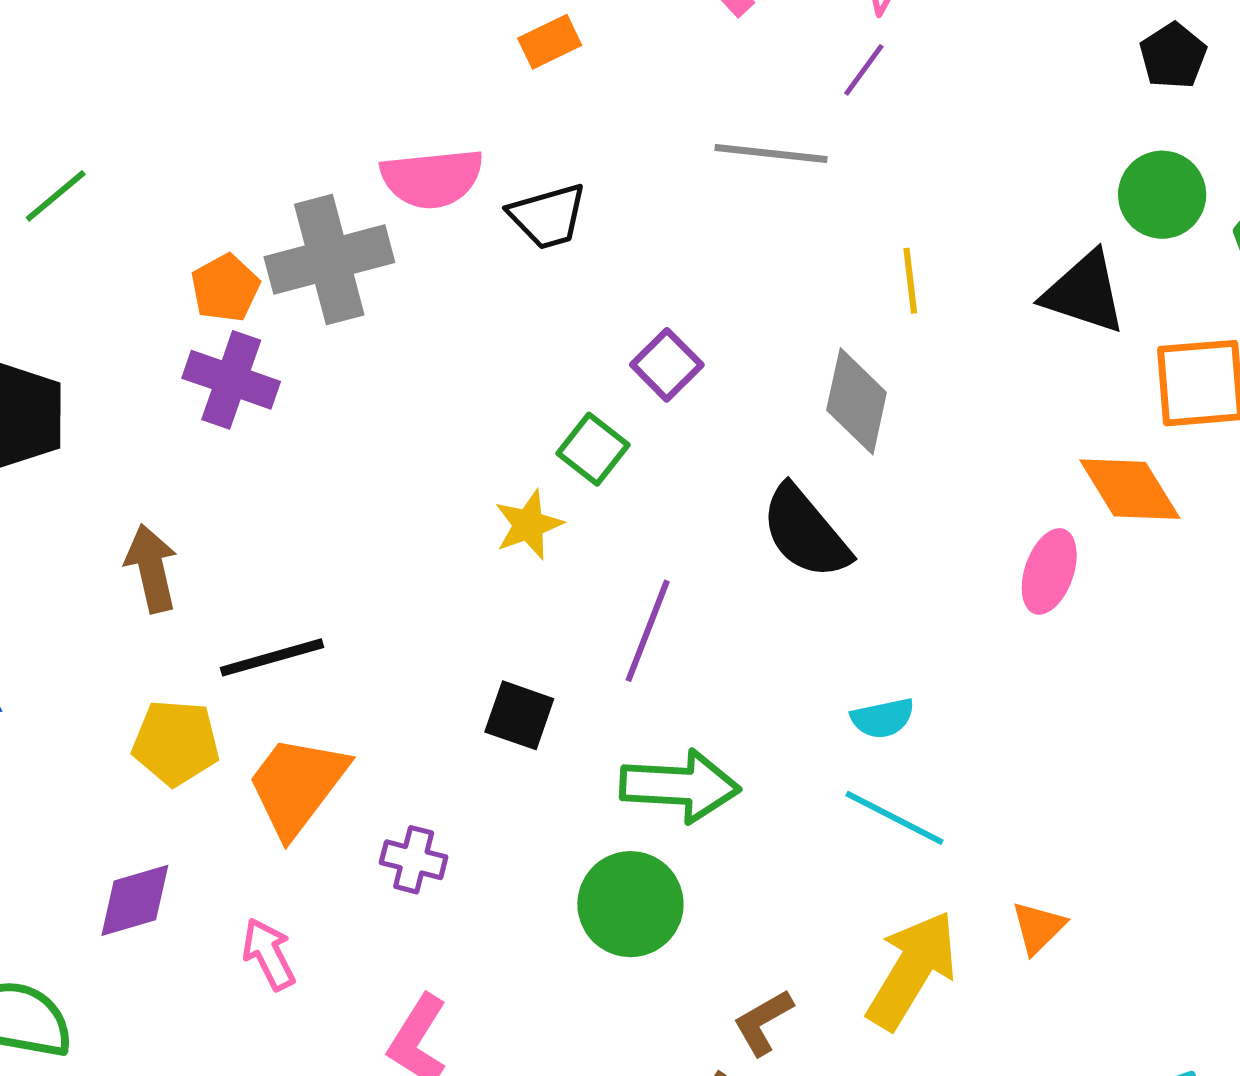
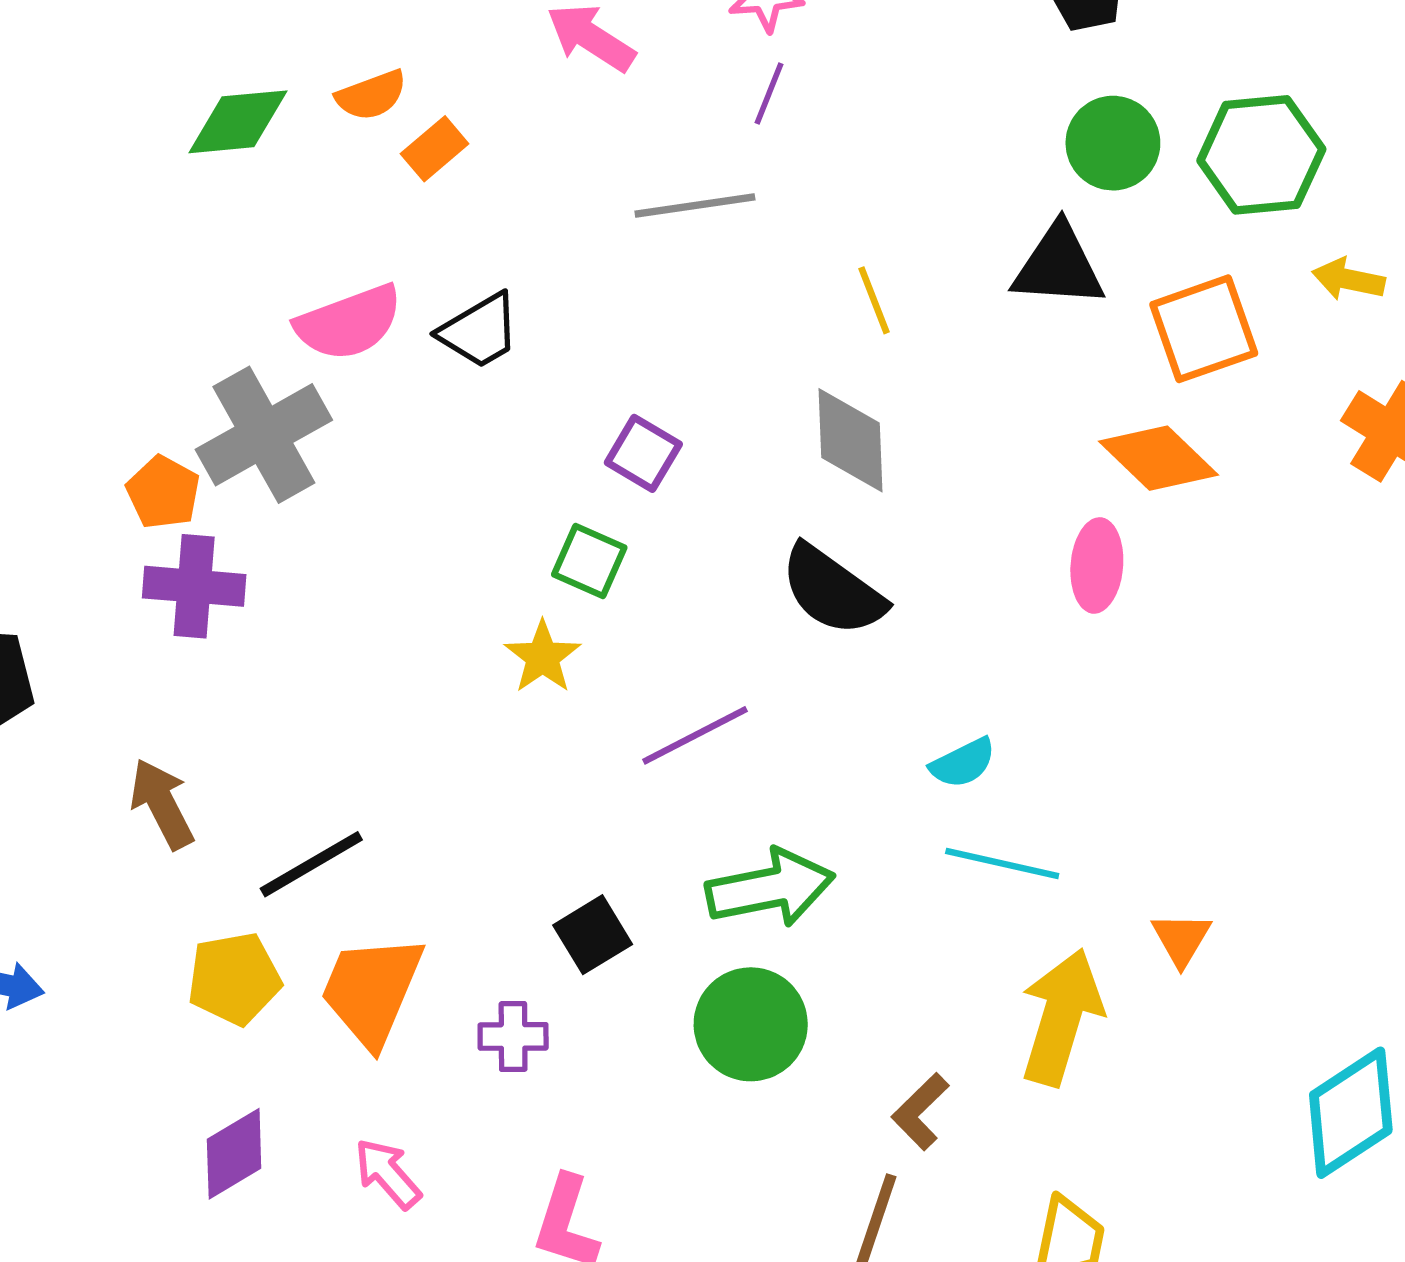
purple line: (648, 631) -> (695, 735), turned 56
black square: (519, 715) -> (593, 935), moved, turned -36

